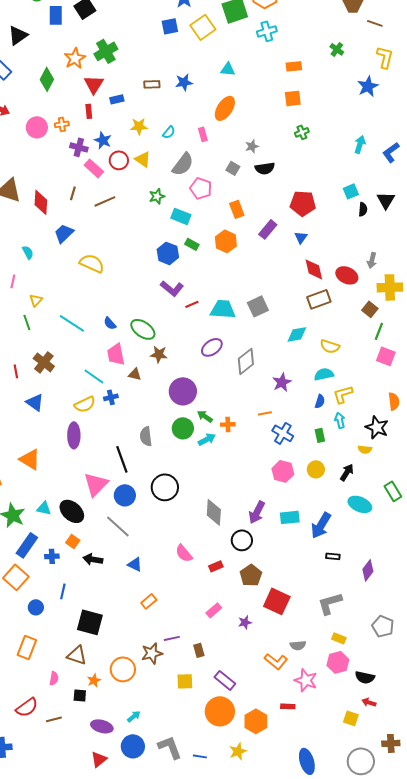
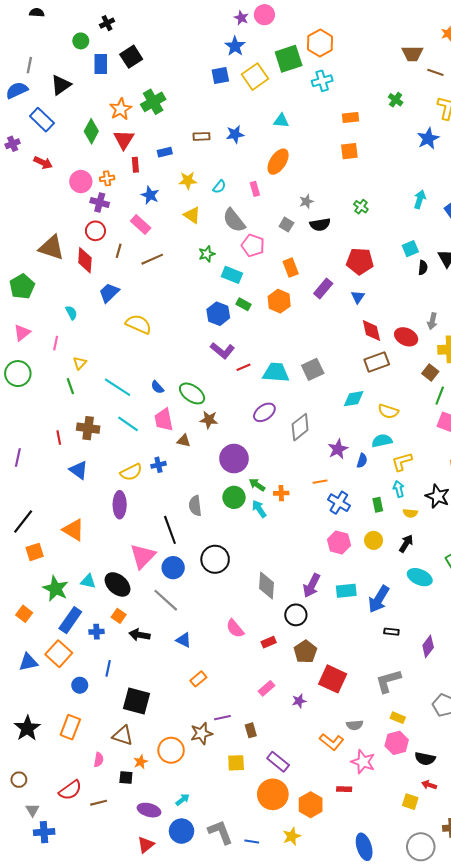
red triangle: (94, 84) -> (124, 140), moved
green cross: (302, 132) -> (361, 207), moved, turned -32
purple cross: (79, 147) -> (100, 203), moved
red circle: (119, 160) -> (95, 231), moved
gray semicircle: (183, 164) -> (234, 220), turned 105
brown cross: (44, 362) -> (88, 428), turned -30
cyan line: (94, 376) -> (128, 424), moved
blue semicircle: (320, 401) -> (362, 461), moved
cyan arrow: (207, 439) -> (259, 509), turned -96
yellow semicircle: (365, 449) -> (410, 513), moved

